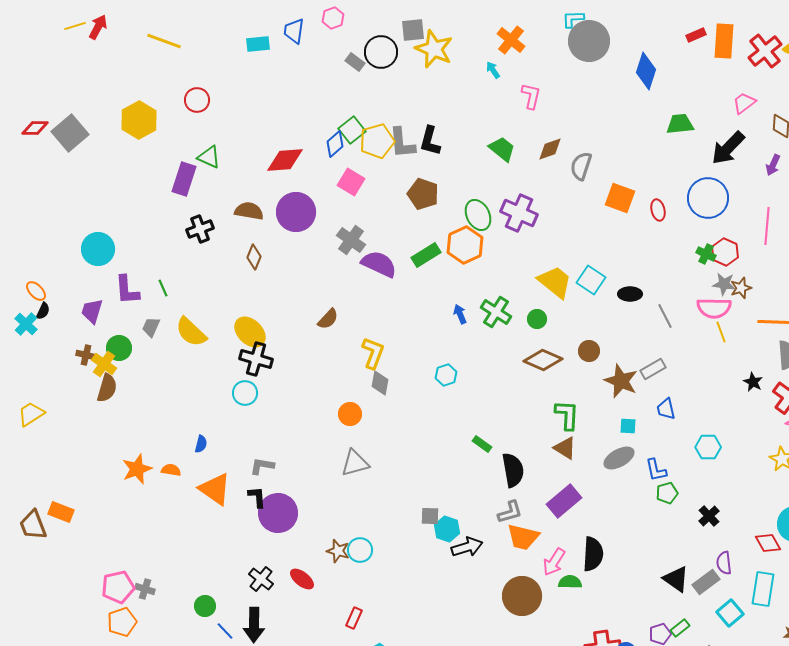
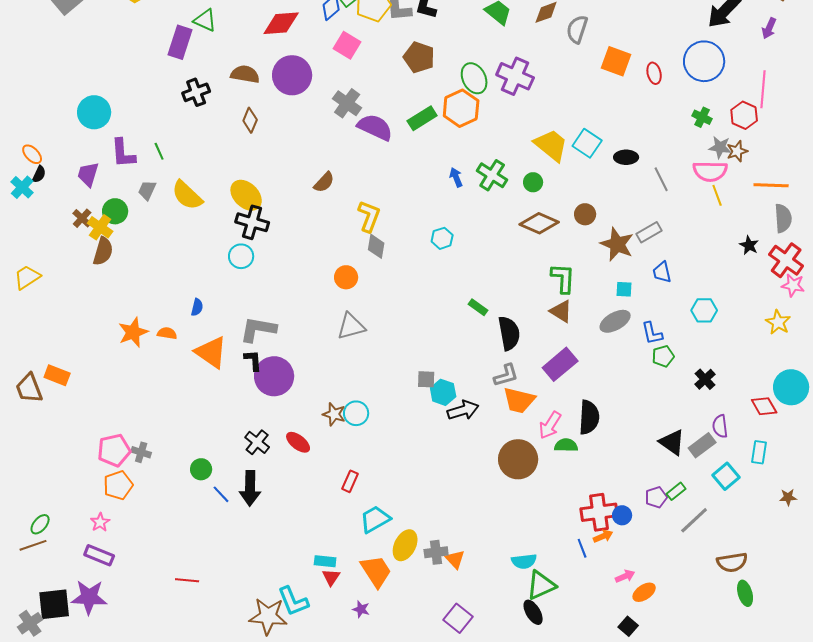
red hexagon: (725, 252) -> (744, 115), moved
brown cross: (86, 355) -> (82, 218), turned 30
gray L-shape: (262, 466) -> (258, 329), size x1.5
cyan rectangle: (763, 589) -> (759, 452), size x0.7

